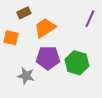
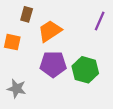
brown rectangle: (24, 13) -> (27, 14), turned -48
gray star: (26, 76) -> (17, 89), moved

